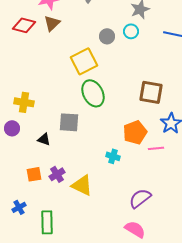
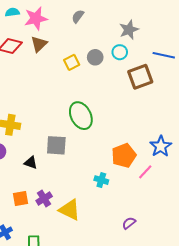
yellow square: (84, 61) -> (72, 62), moved, size x0.6
brown square: (151, 92) -> (140, 77), moved, turned -30
pink line: (156, 148) -> (145, 172), turned -42
purple semicircle: (140, 198) -> (129, 223), size x0.6

